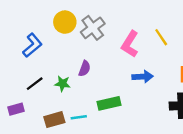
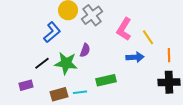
yellow line: (161, 37) -> (148, 37), moved
blue L-shape: (32, 45) -> (52, 32), moved
green star: (63, 84) -> (66, 63), size x1.6

